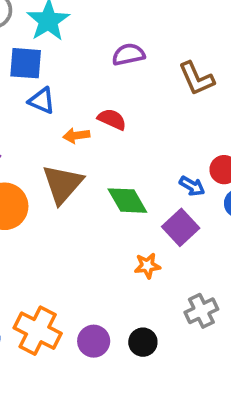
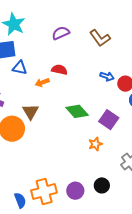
brown triangle: (63, 184) -> (31, 112), moved, size x0.7
blue arrow: (192, 186) -> (107, 76), moved
orange cross: (38, 331) -> (44, 191), turned -30

